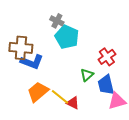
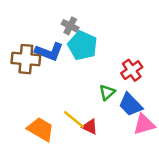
blue L-shape: (32, 62) -> (49, 52), moved
blue trapezoid: (106, 85) -> (130, 105), turned -30
orange trapezoid: (38, 92) -> (41, 129), moved, turned 70

